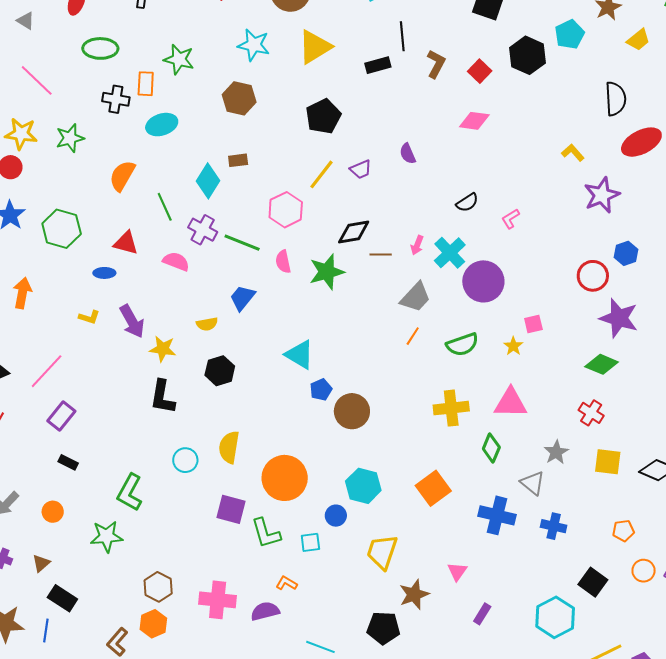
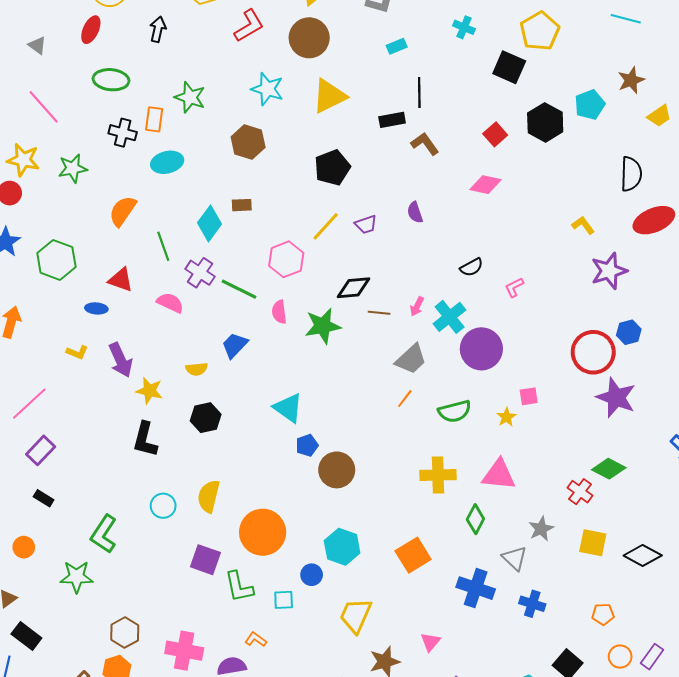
brown L-shape: (436, 64) -> (425, 144), moved, turned -68
red circle: (593, 276) -> (593, 352), size x1.4
green diamond: (602, 364) -> (609, 469), moved

